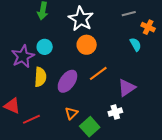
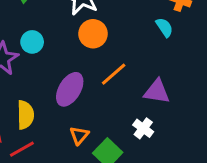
yellow semicircle: (40, 77) -> (25, 115), moved
purple triangle: (127, 88) -> (157, 91), turned 48
white cross: (115, 112) -> (143, 128), turned -32

